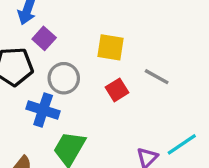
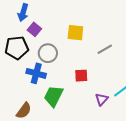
gray line: (157, 77) -> (105, 49), turned -56
red square: (117, 90) -> (81, 76), moved, turned 32

